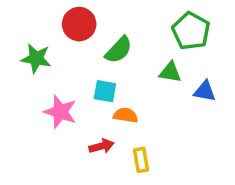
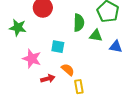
green semicircle: (119, 50) -> (79, 23), moved, turned -42
orange semicircle: (126, 115) -> (68, 70), moved, turned 32
red arrow: (101, 146) -> (48, 79), moved

